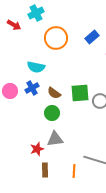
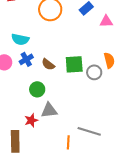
cyan semicircle: (36, 67) -> (20, 39), moved
green circle: (52, 113) -> (37, 89), moved
brown rectangle: (45, 170) -> (15, 141), moved, size x1.5

